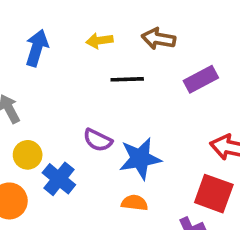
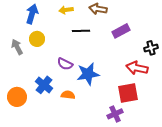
yellow circle: (28, 155) -> (37, 39), moved
red square: (214, 194) -> (128, 93), turned -30
orange semicircle: (135, 203) -> (68, 95), moved

